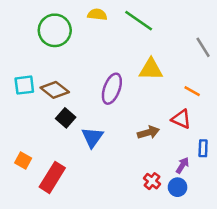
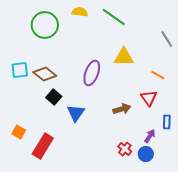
red triangle: (181, 119) -> (149, 98), turned 30

